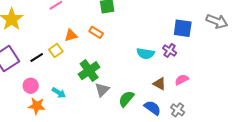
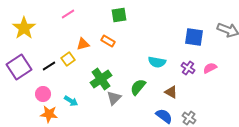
purple cross: (170, 50) -> (188, 68), moved
pink semicircle: (182, 80) -> (210, 68), moved
green semicircle: (126, 99) -> (138, 87), moved

